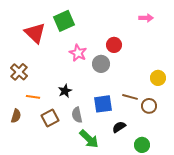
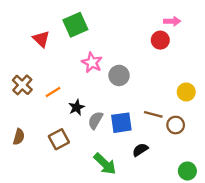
red triangle: (35, 33) -> (41, 39), size x0.7
red circle: (114, 45) -> (160, 40), moved
orange line: (33, 97) -> (53, 92), moved, turned -40
gray semicircle: (77, 115) -> (95, 120), moved, turned 42
green circle: (142, 145) -> (187, 171), moved

